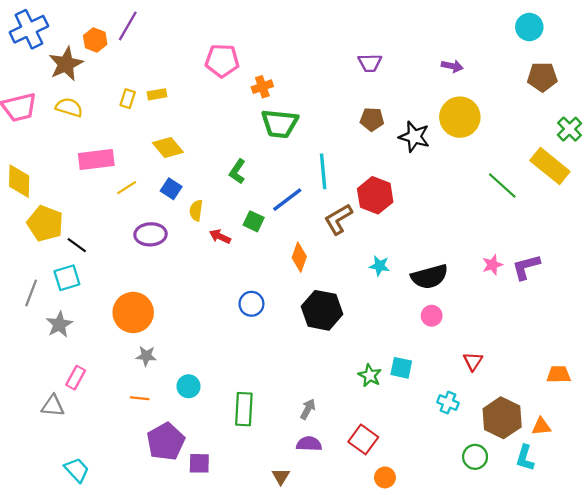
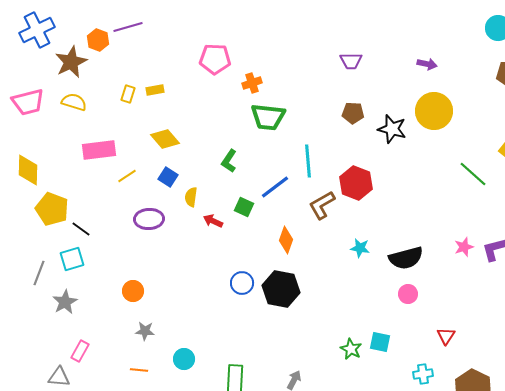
purple line: (128, 26) -> (128, 27), turned 44
black hexagon: (322, 310) -> (281, 289), moved
orange circle: (133, 312) -> (133, 291), size x0.6
cyan cross: (448, 403) -> (423, 374), turned -30

